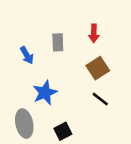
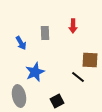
brown square: (98, 68) -> (90, 60), moved, turned 36
black square: (63, 131) -> (57, 101), moved

